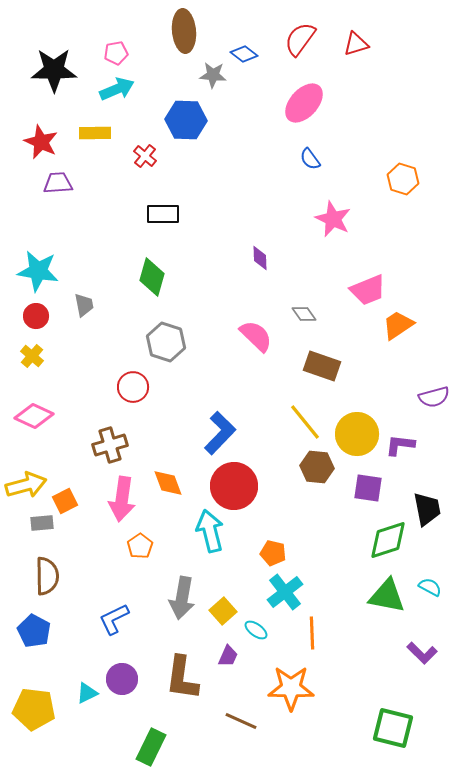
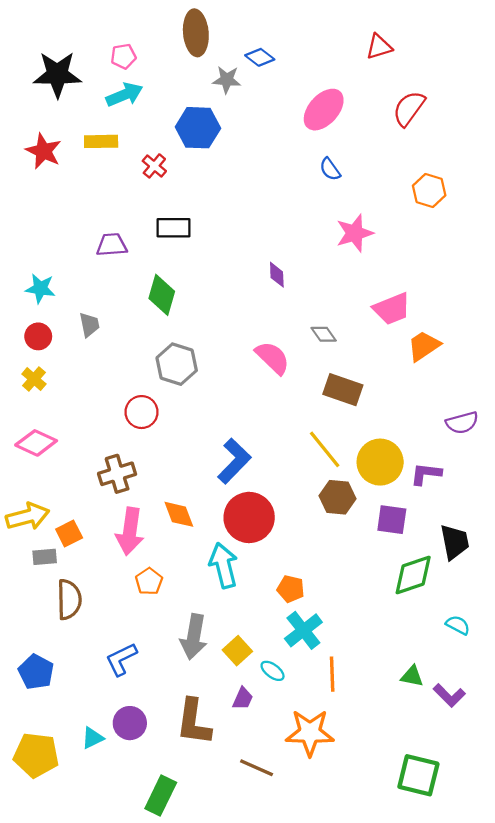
red semicircle: (300, 39) -> (409, 108), moved
purple trapezoid: (58, 183) -> (112, 245), moved
pink star: (333, 219) -> (355, 233), turned 30
cyan star: (38, 271) -> (40, 288), size x0.7
brown semicircle: (47, 576) -> (69, 599), moved
green triangle: (387, 596) -> (412, 676), moved, size x0.6

